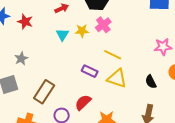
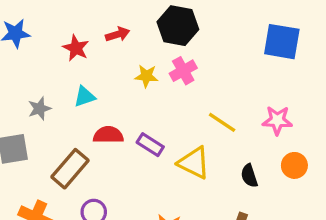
red star: (25, 22) -> (76, 48), moved
cyan triangle: (62, 35) -> (85, 97), moved, turned 32
yellow line: (113, 55) -> (222, 122), moved
red semicircle: (83, 102) -> (108, 135), moved, turned 36

